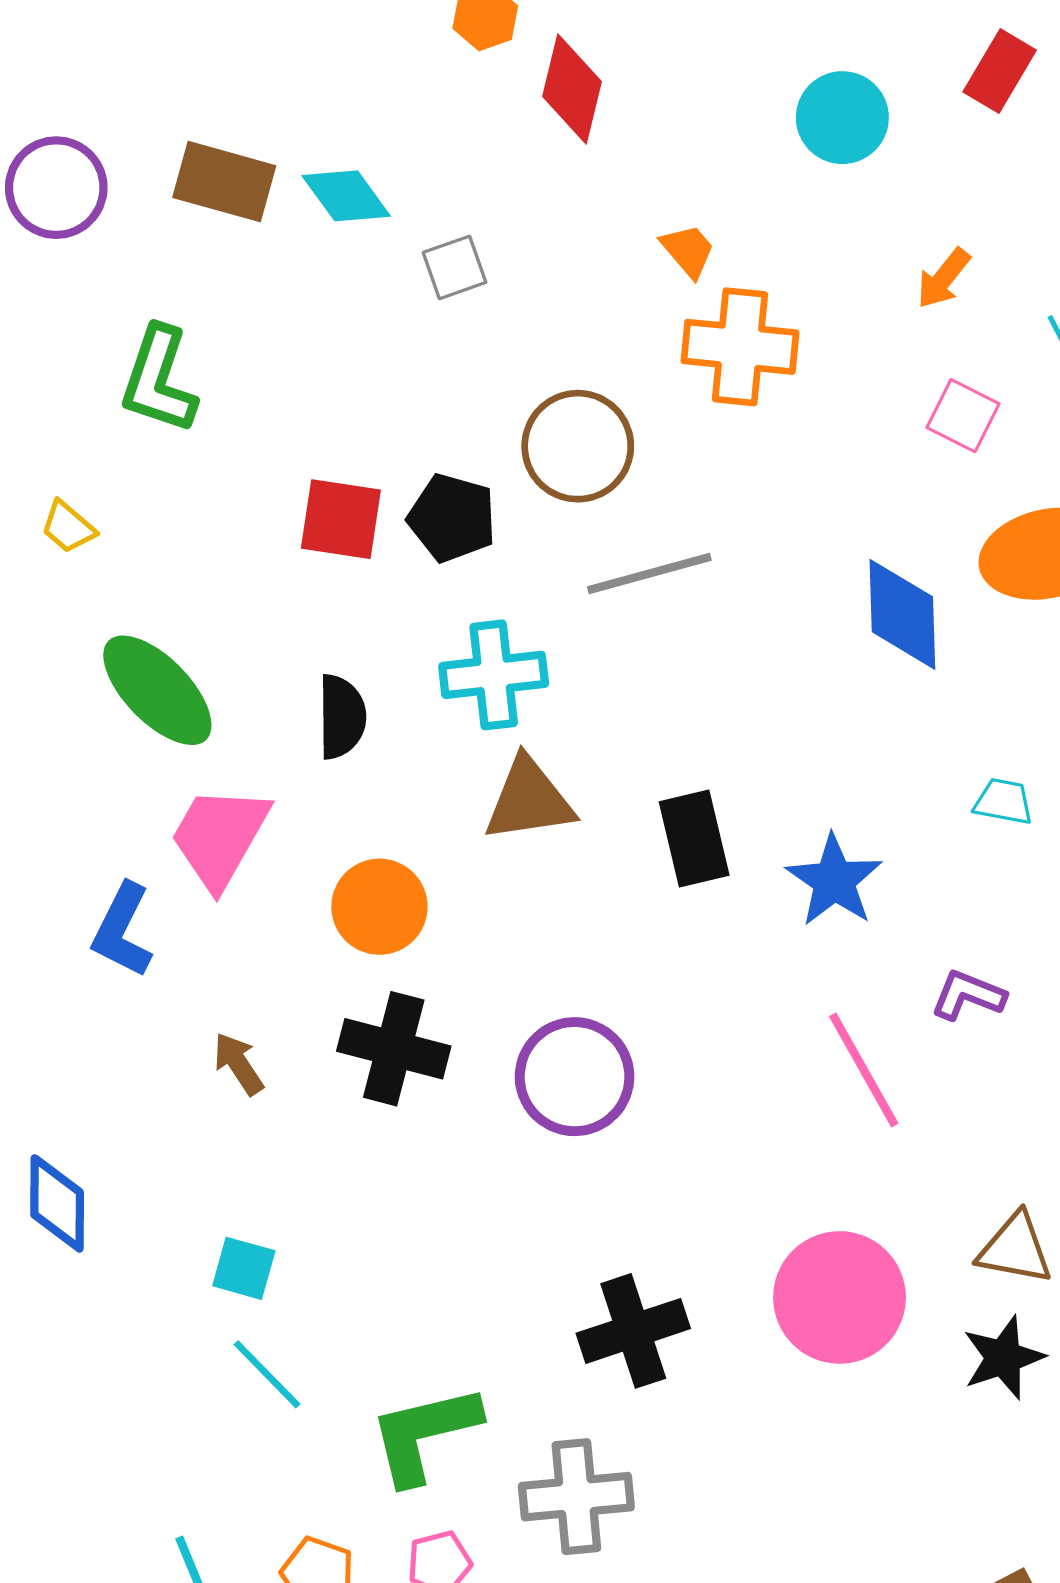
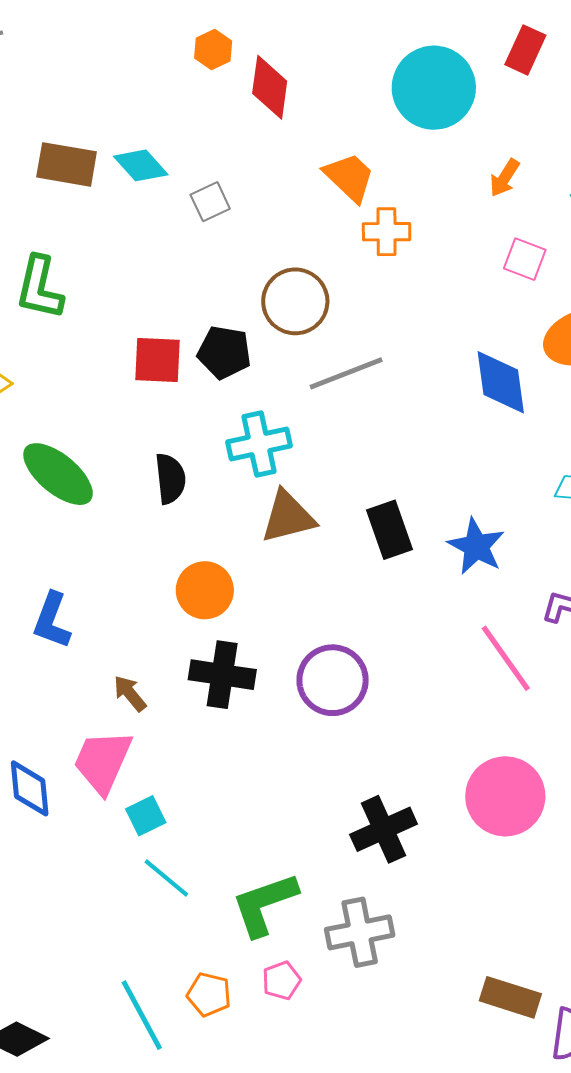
cyan circle: (842, 118) -> (434, 88), size x1.5
orange trapezoid: (688, 251) -> (349, 177), size x1.5
orange cross: (740, 347) -> (387, 232), size x0.7
pink trapezoid: (220, 837) -> (103, 761), moved
cyan square: (244, 1268) -> (146, 816), turned -36

